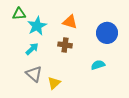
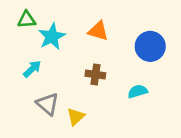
brown cross: (65, 45) -> (95, 74), moved
cyan arrow: (32, 49) -> (32, 69), moved

